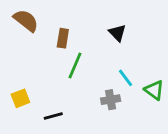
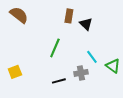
brown rectangle: (63, 38) -> (69, 16), moved
black line: (53, 116) -> (59, 81), moved

